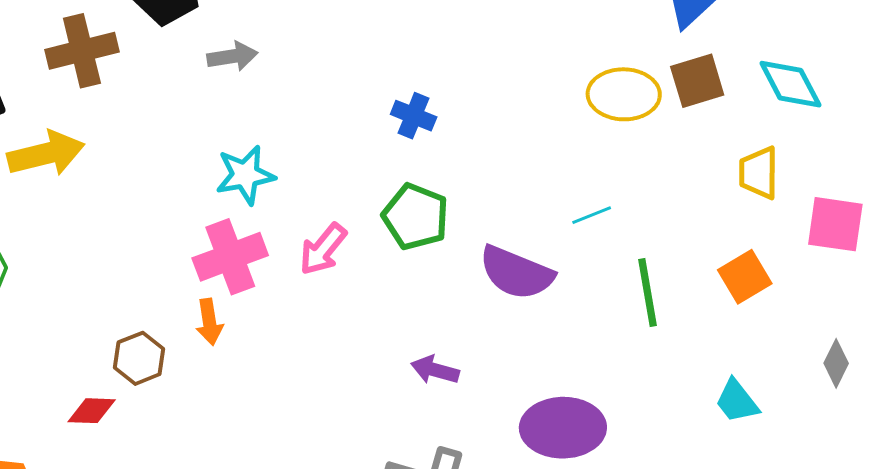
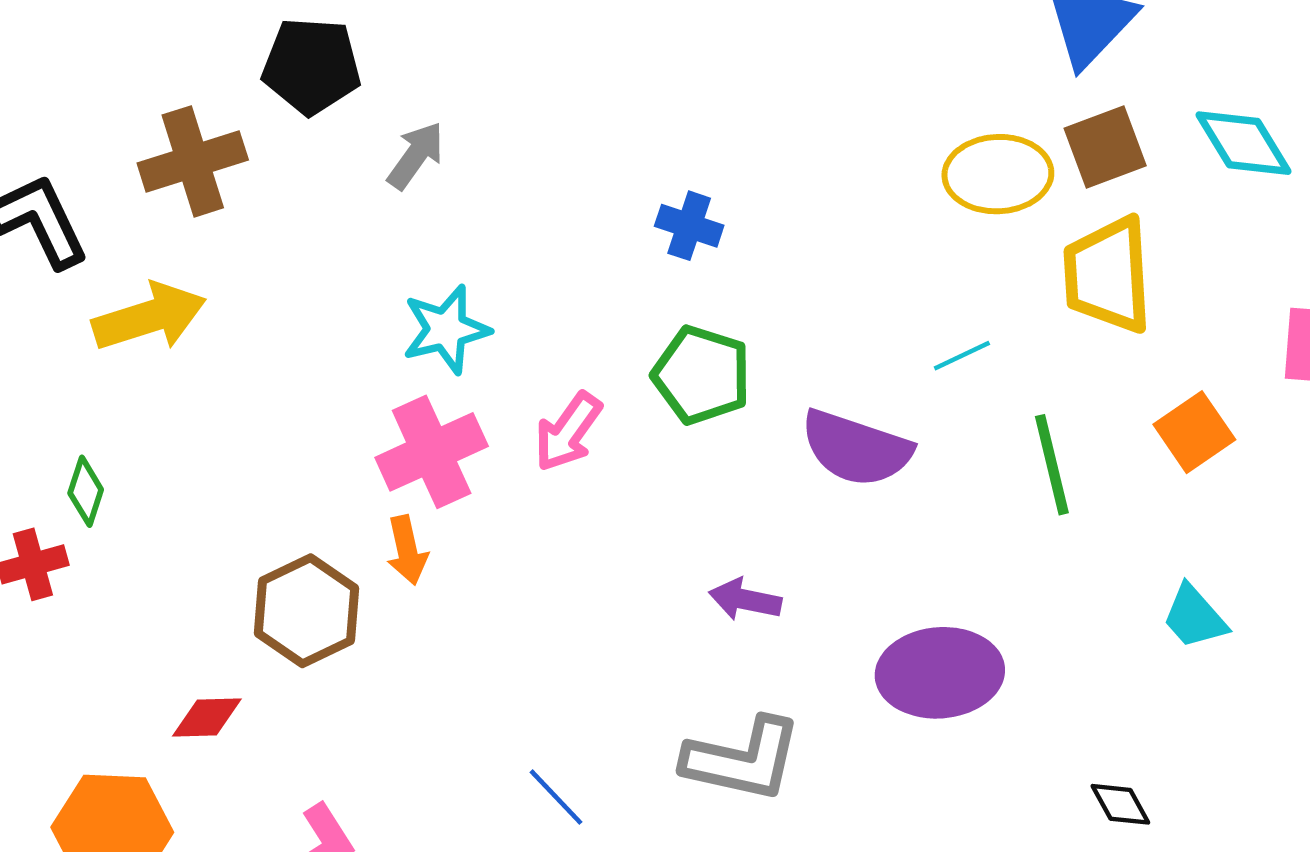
gray arrow: (232, 56) -> (416, 155), turned -42
yellow trapezoid: (759, 173) -> (1108, 275), moved, size x1.5
brown hexagon: (139, 358) -> (307, 611), size x1.4
red diamond: (92, 411) -> (207, 718), moved

